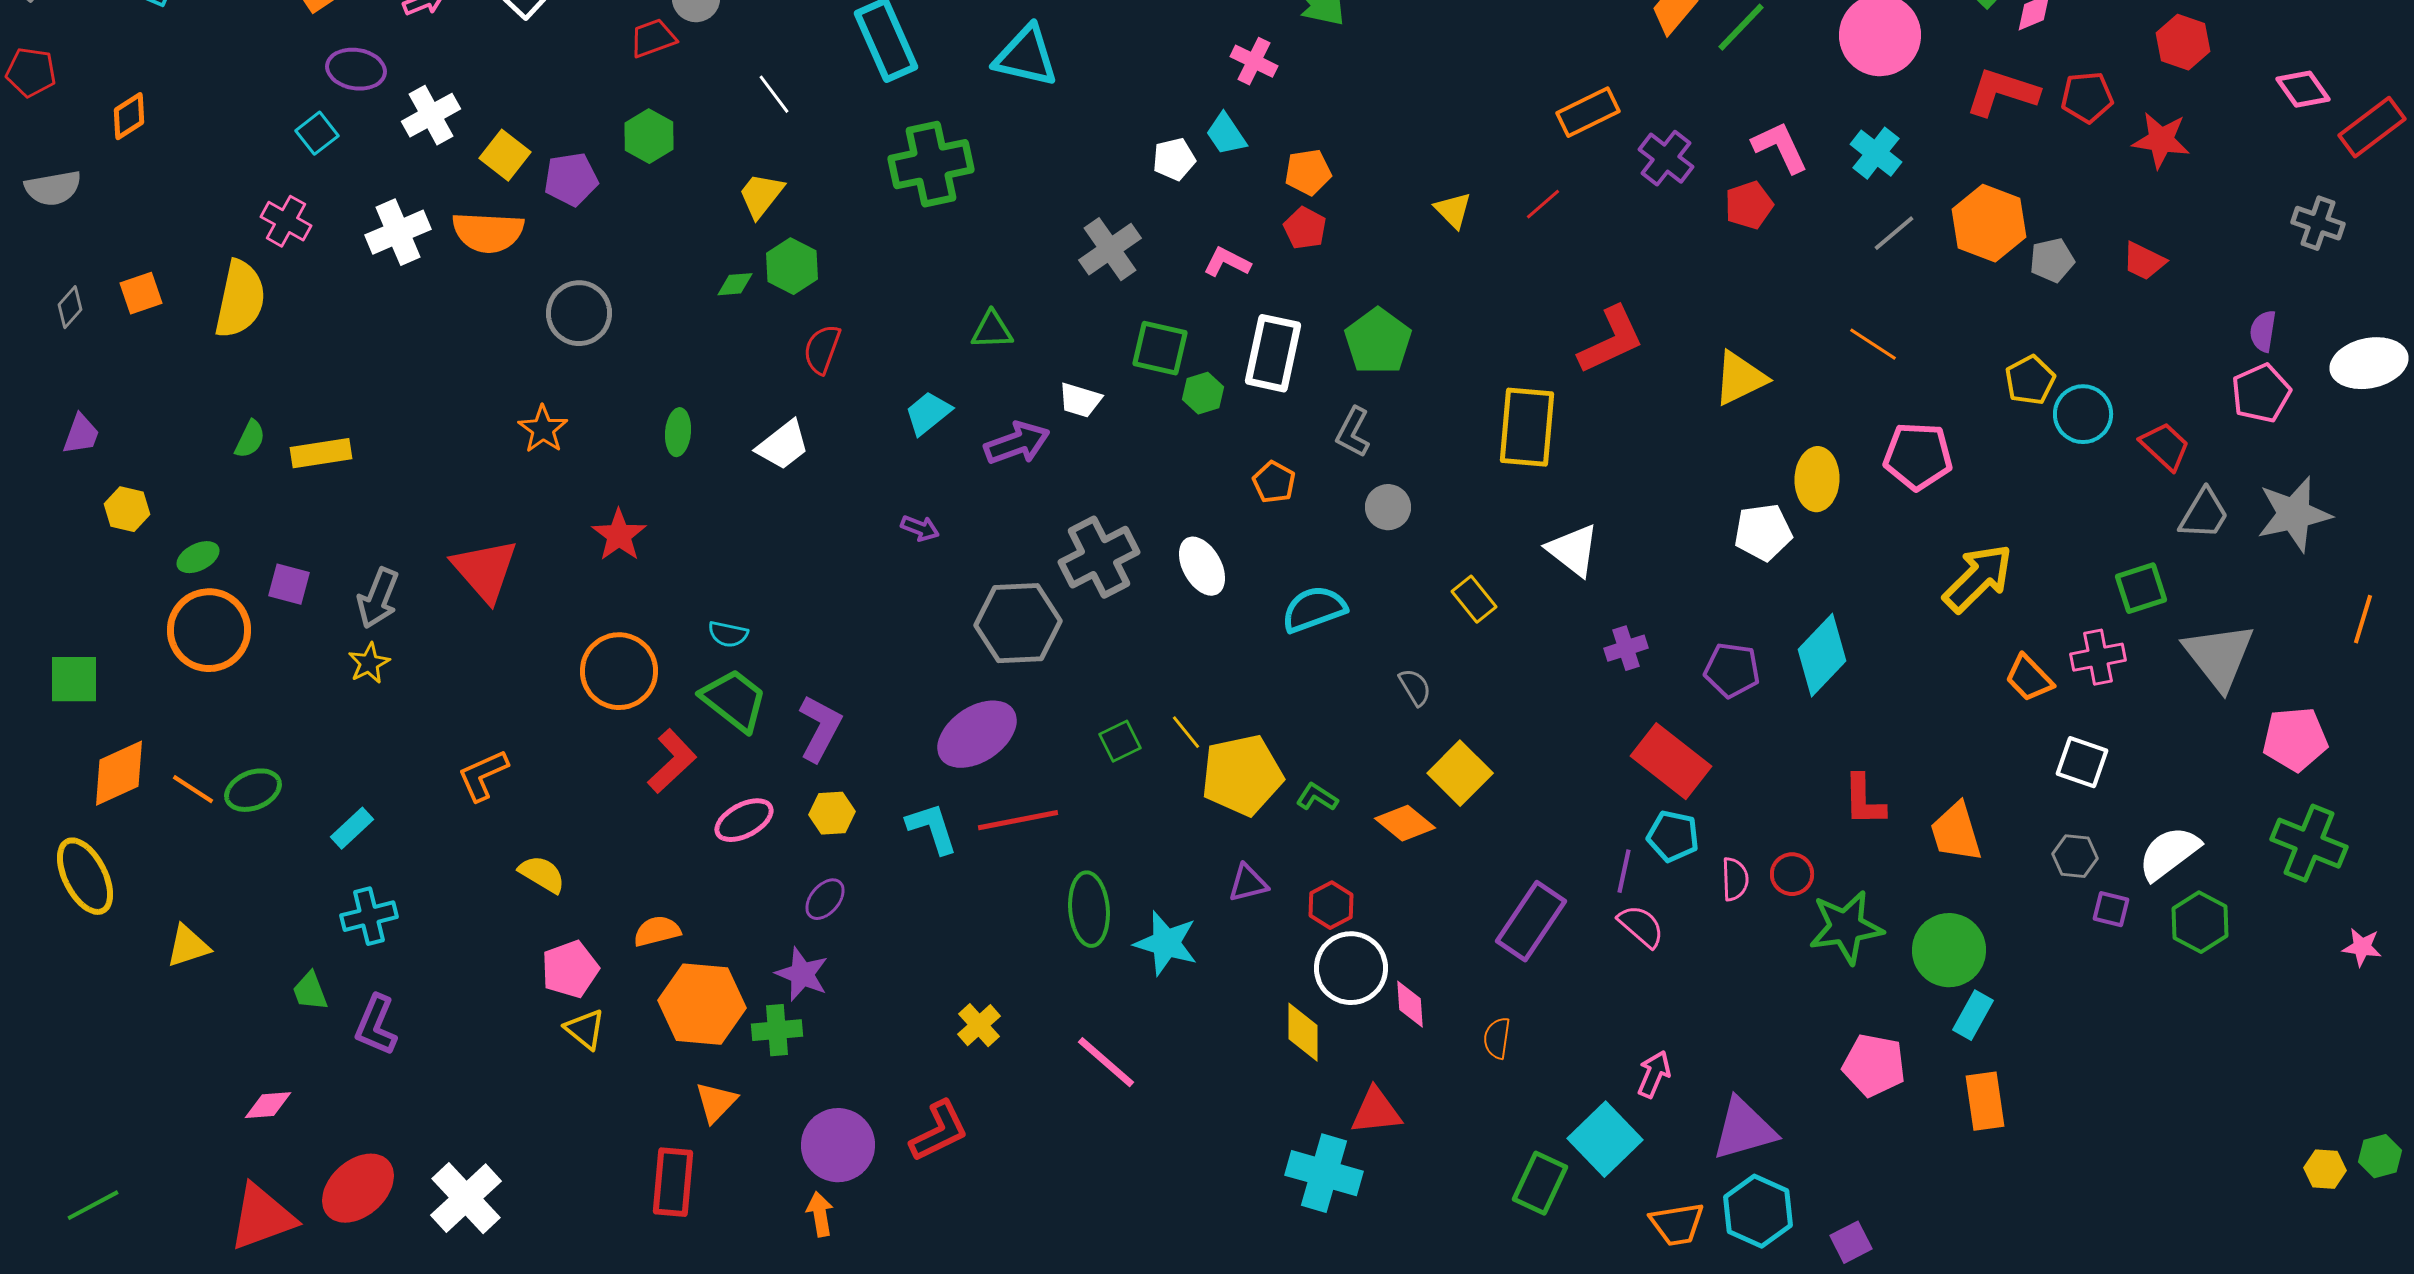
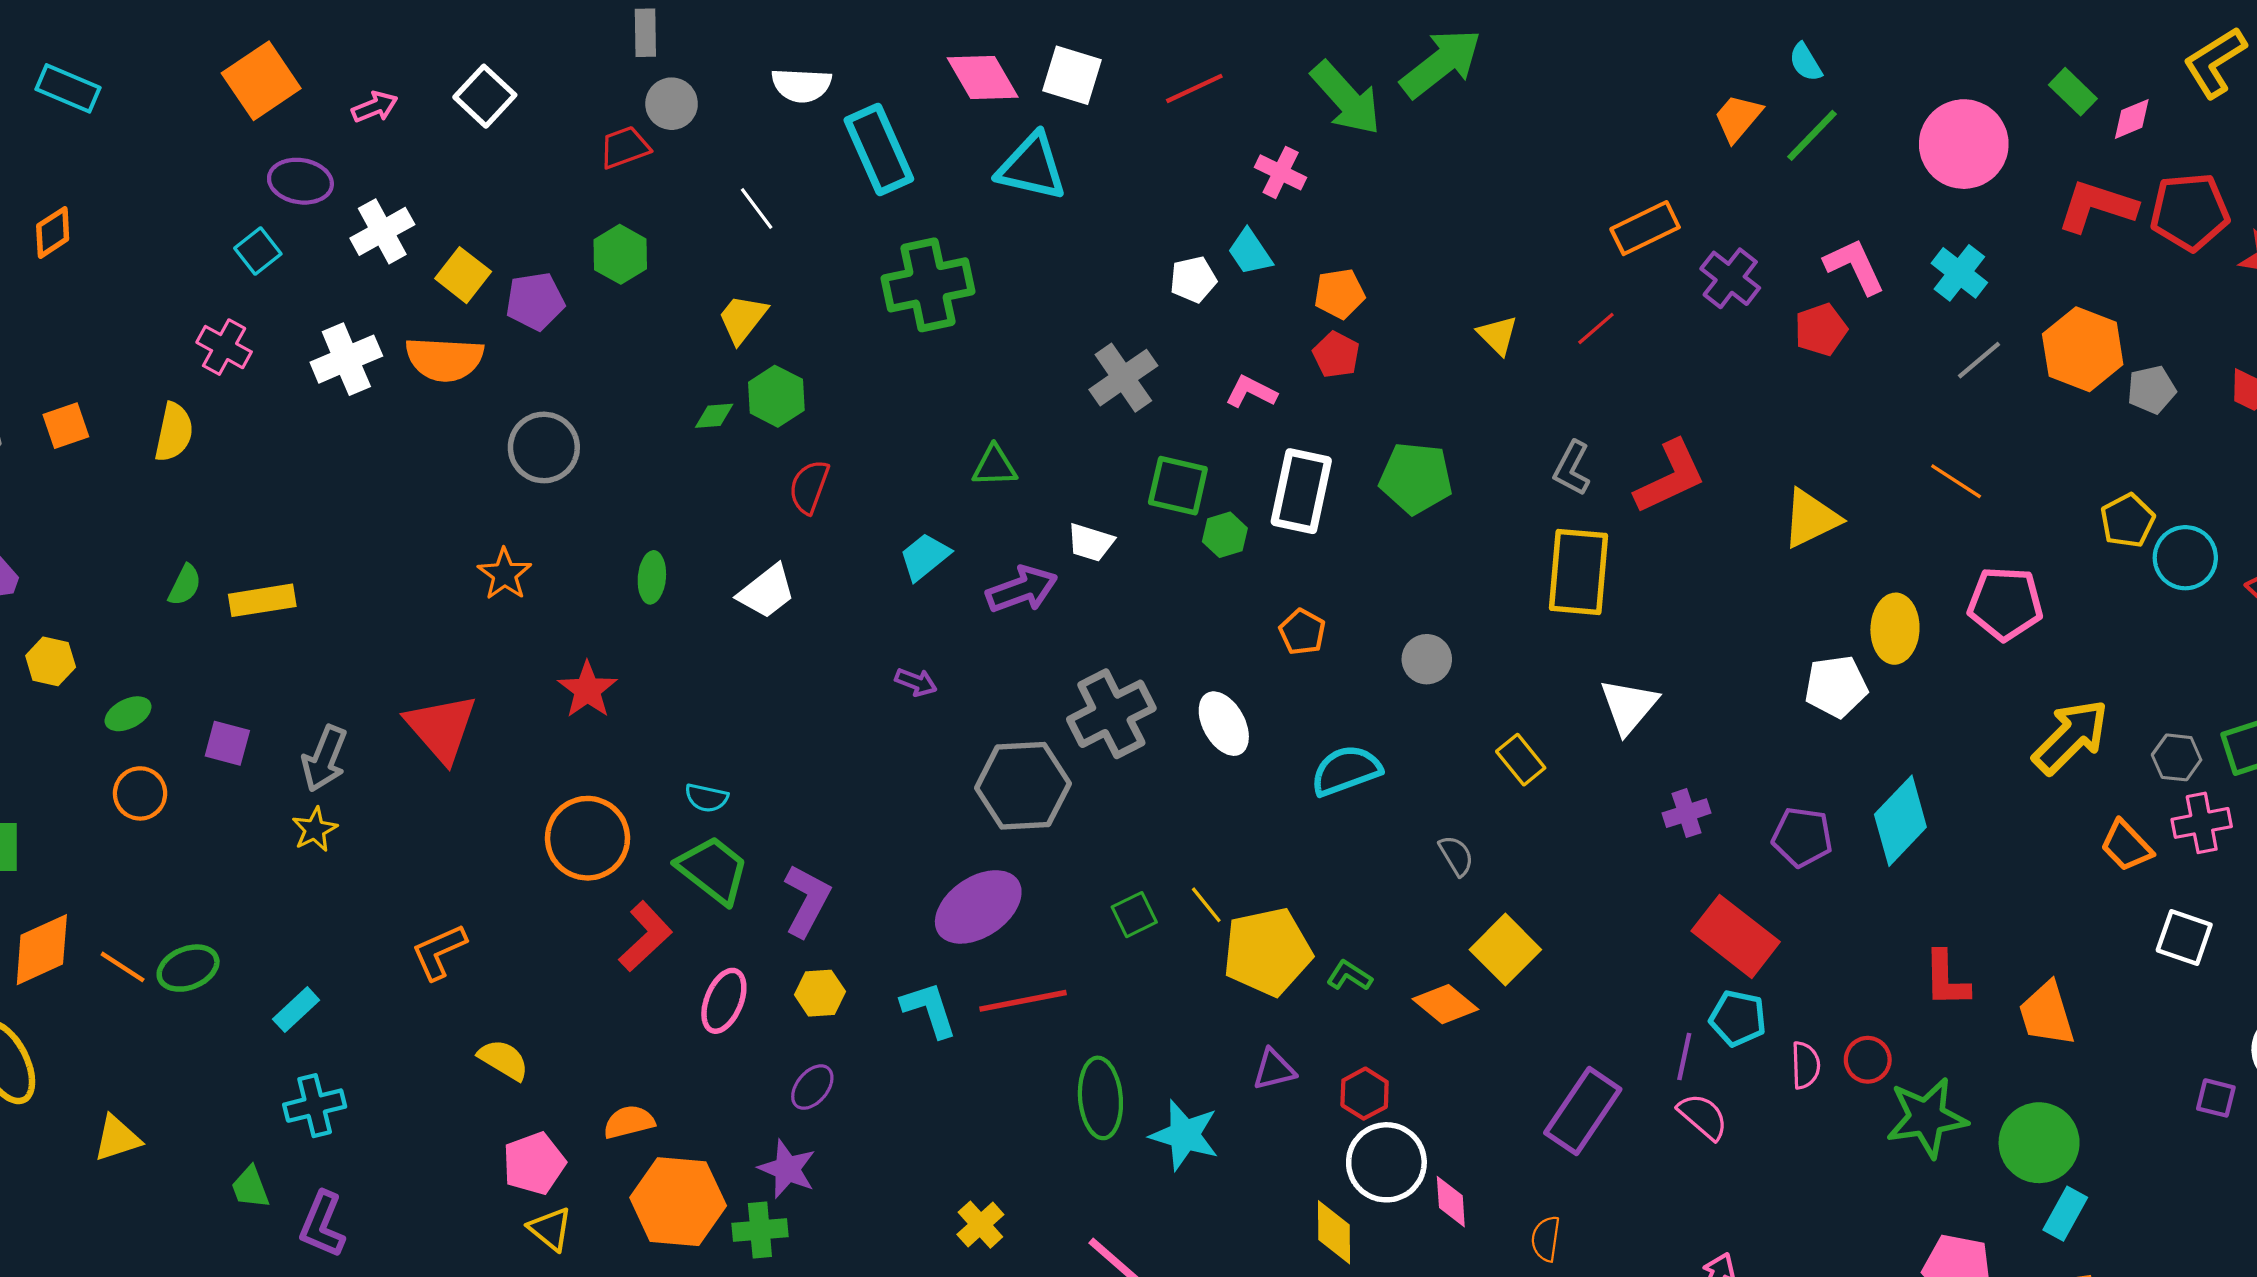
red pentagon: (2087, 97) -> (2190, 212), size x1.4
yellow semicircle: (240, 299) -> (174, 432), size x0.7
green pentagon: (1378, 341) -> (1416, 478), turned -30
gray L-shape: (1353, 432) -> (1572, 468), moved
white triangle: (1573, 550) -> (1629, 706), turned 32
orange circle: (209, 630) -> (140, 793), size x0.6
pink ellipse: (744, 820) -> (724, 1001), turned -40
gray hexagon: (2075, 856) -> (2177, 757), moved

